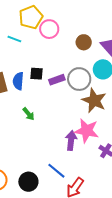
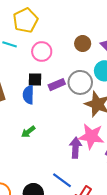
pink circle: (49, 29) -> (42, 52), moved
blue semicircle: (18, 81) -> (28, 95), moved
green arrow: (28, 114) -> (28, 132), moved, turned 96

